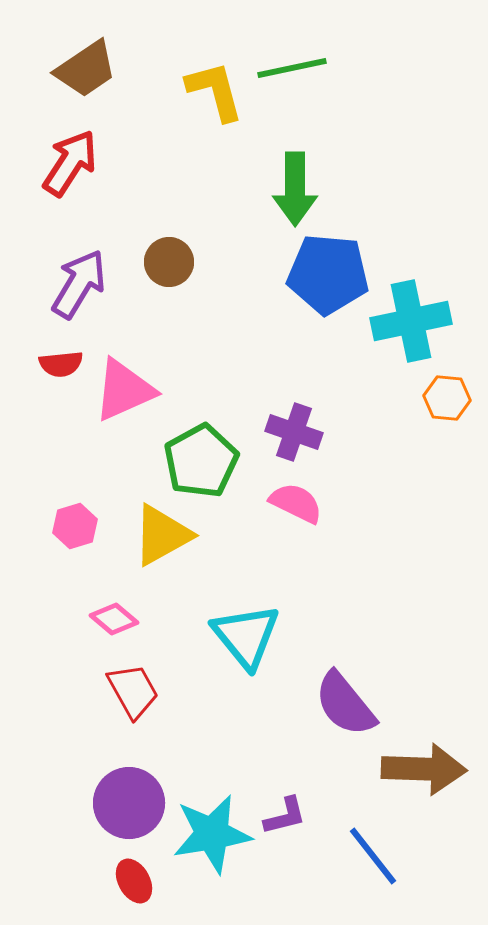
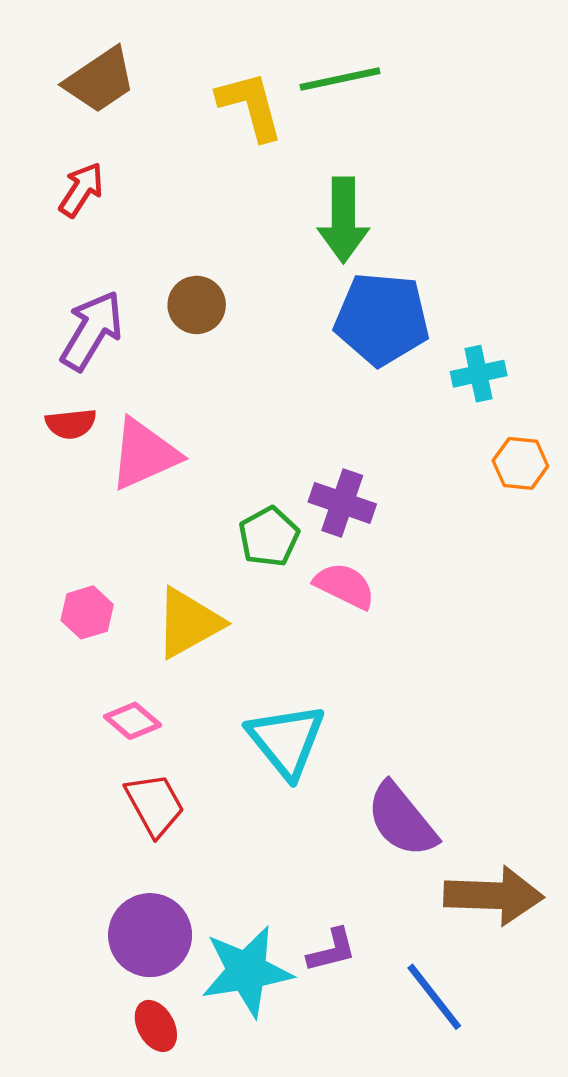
red arrow: (70, 163) -> (81, 190), size x0.7
cyan cross: (411, 321) -> (479, 374), size x0.6
green pentagon: (201, 461) -> (269, 537), moved, size x0.7

